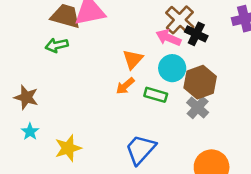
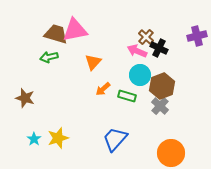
brown cross: (180, 20) -> (146, 37), size x0.7
orange triangle: (133, 59) -> (93, 62), moved
cyan star: (30, 132) -> (34, 139), moved

